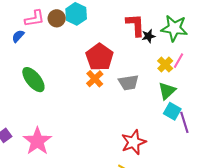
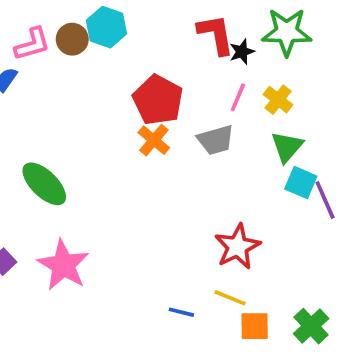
pink line: (179, 61) -> (238, 97), moved
green ellipse: (33, 80) -> (44, 184), moved

